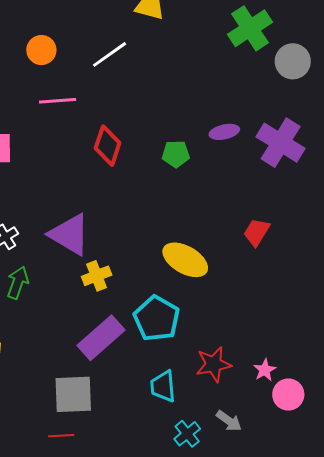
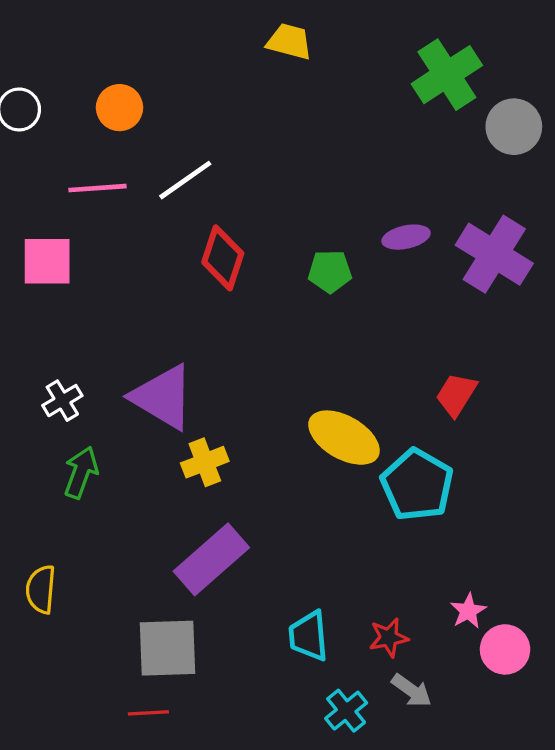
white line: (110, 54) -> (185, 180), moved
pink line: (58, 101) -> (97, 188), moved
cyan pentagon: (157, 318) -> (417, 485), moved
red star: (214, 364) -> (389, 638), moved, size x0.7

